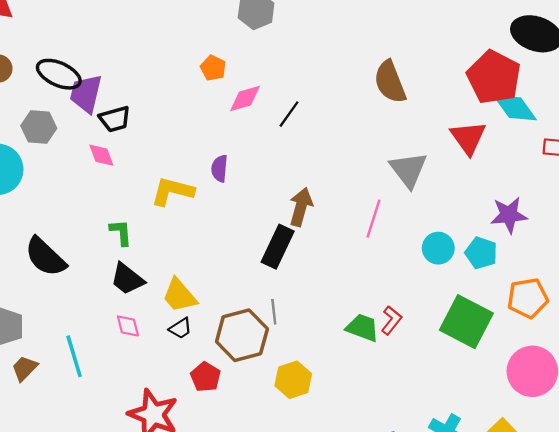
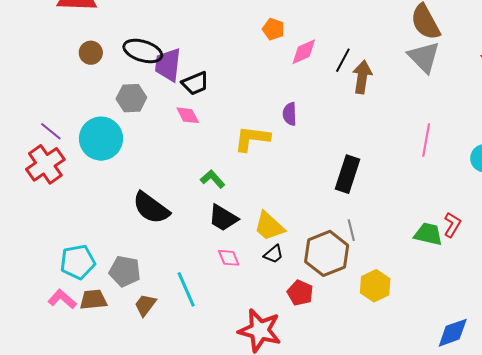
gray triangle: (408, 170) -> (424, 57), moved
brown arrow: (301, 207) -> (362, 77), moved
green L-shape: (121, 232) -> (213, 179), turned -30

